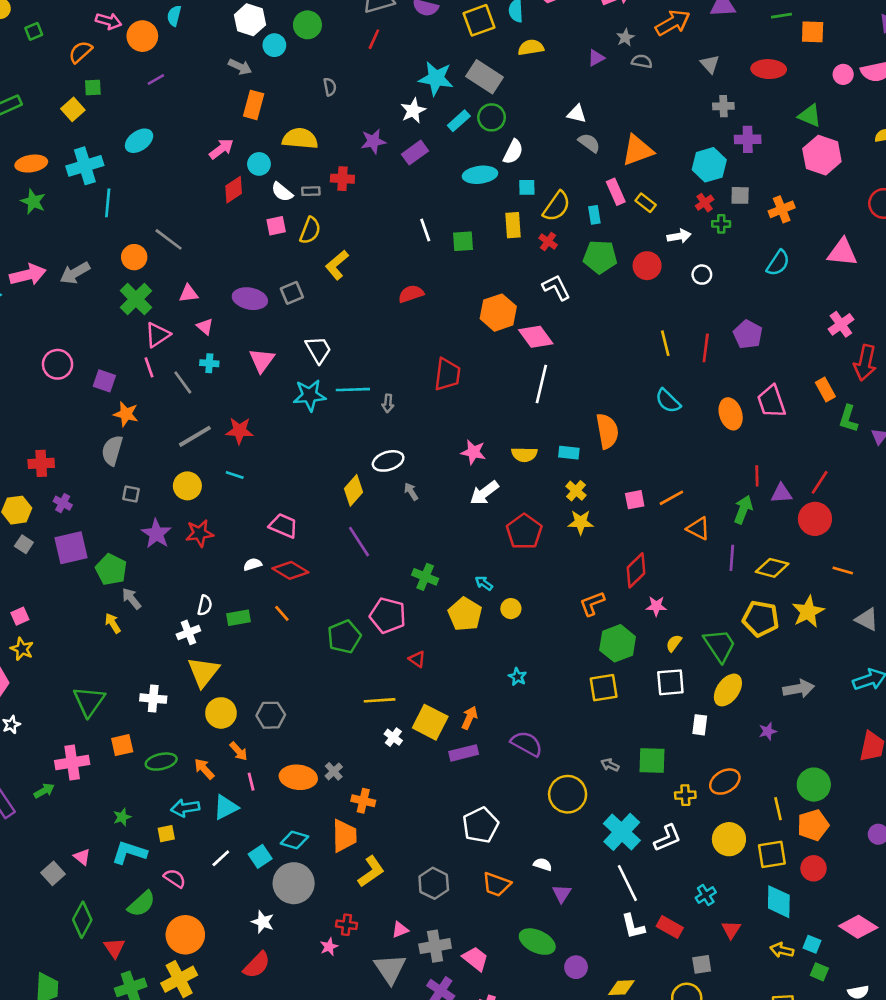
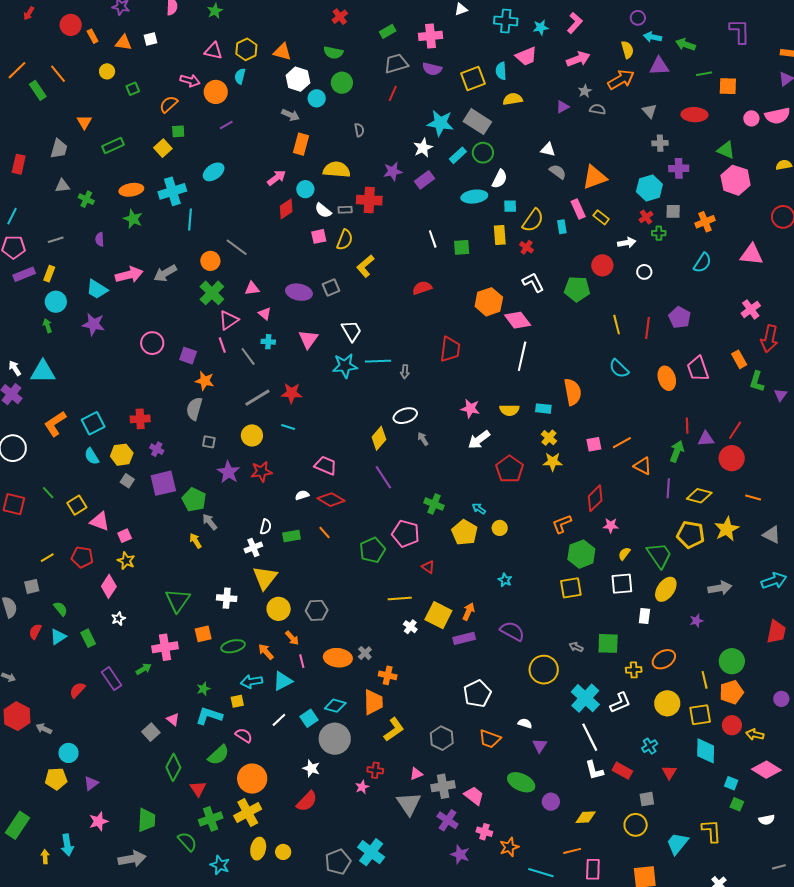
red cross: (342, 179) -> (369, 200), size x1.4
green pentagon: (600, 257) -> (577, 289), moved
yellow arrow: (782, 950) -> (755, 735), moved

